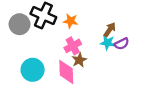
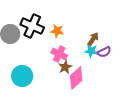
pink cross: (73, 46) -> (59, 54), turned -35
pink diamond: (66, 72) -> (76, 78), moved, turned 50

